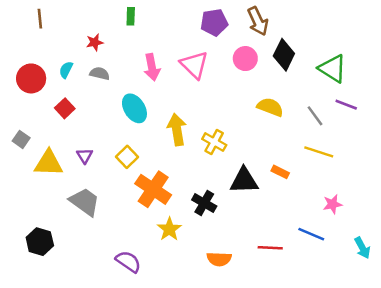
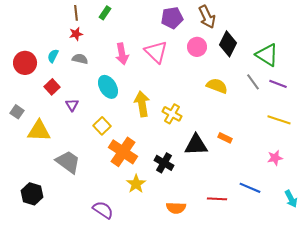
green rectangle: (131, 16) -> (105, 13), turned 32
brown line: (40, 19) -> (76, 13), moved
gray line: (315, 116) -> (253, 82), moved
yellow line: (319, 152) -> (279, 120), moved
purple triangle: (85, 156) -> (72, 105), moved
pink star: (332, 204) -> (275, 158), moved

